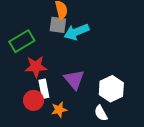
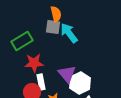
cyan arrow: (76, 32) -> (69, 33), turned 75
white hexagon: (111, 89) -> (80, 83), moved

